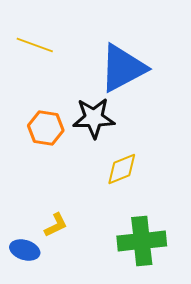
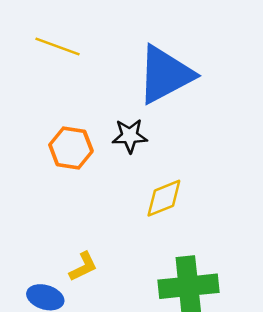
black star: (94, 118) -> (130, 136), size x0.7

